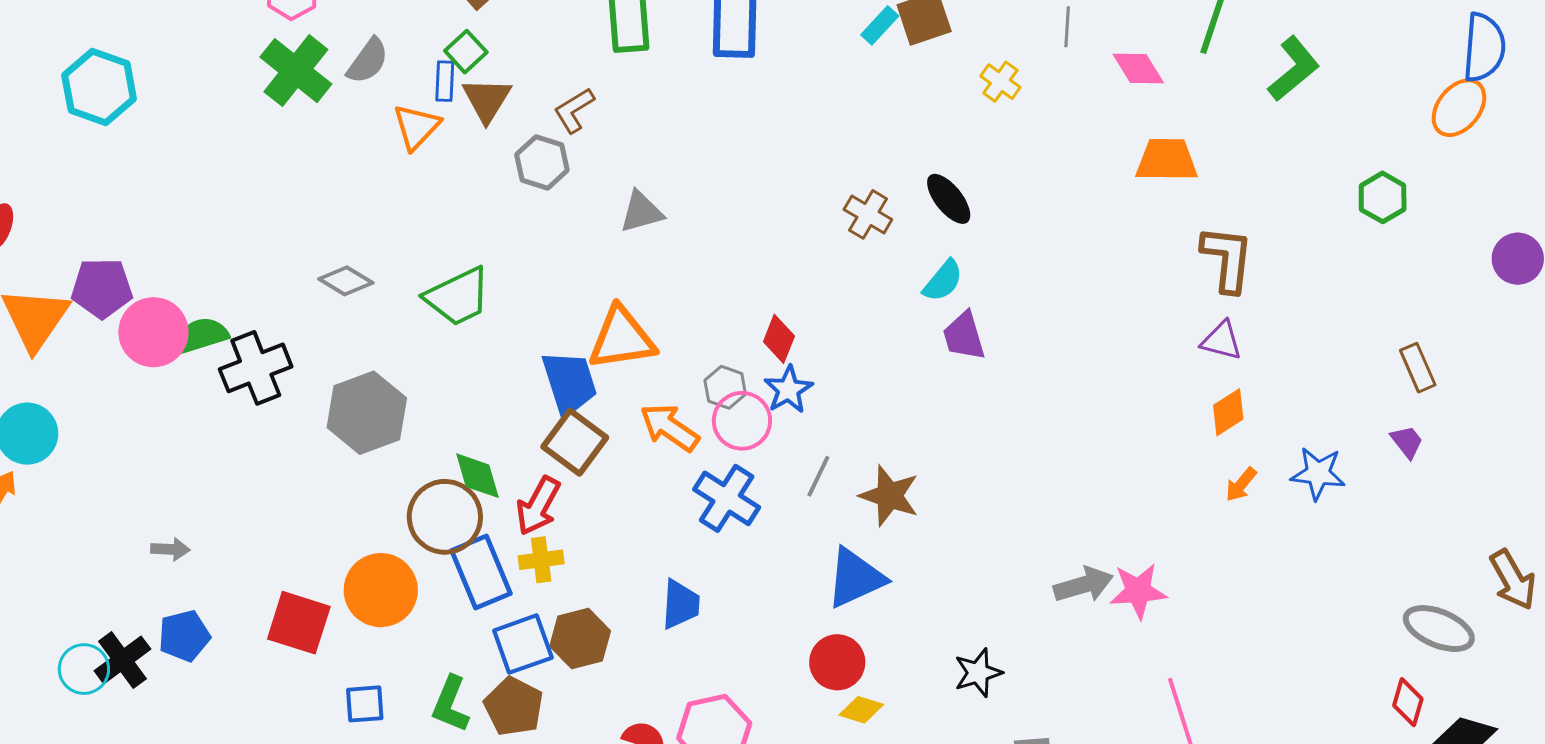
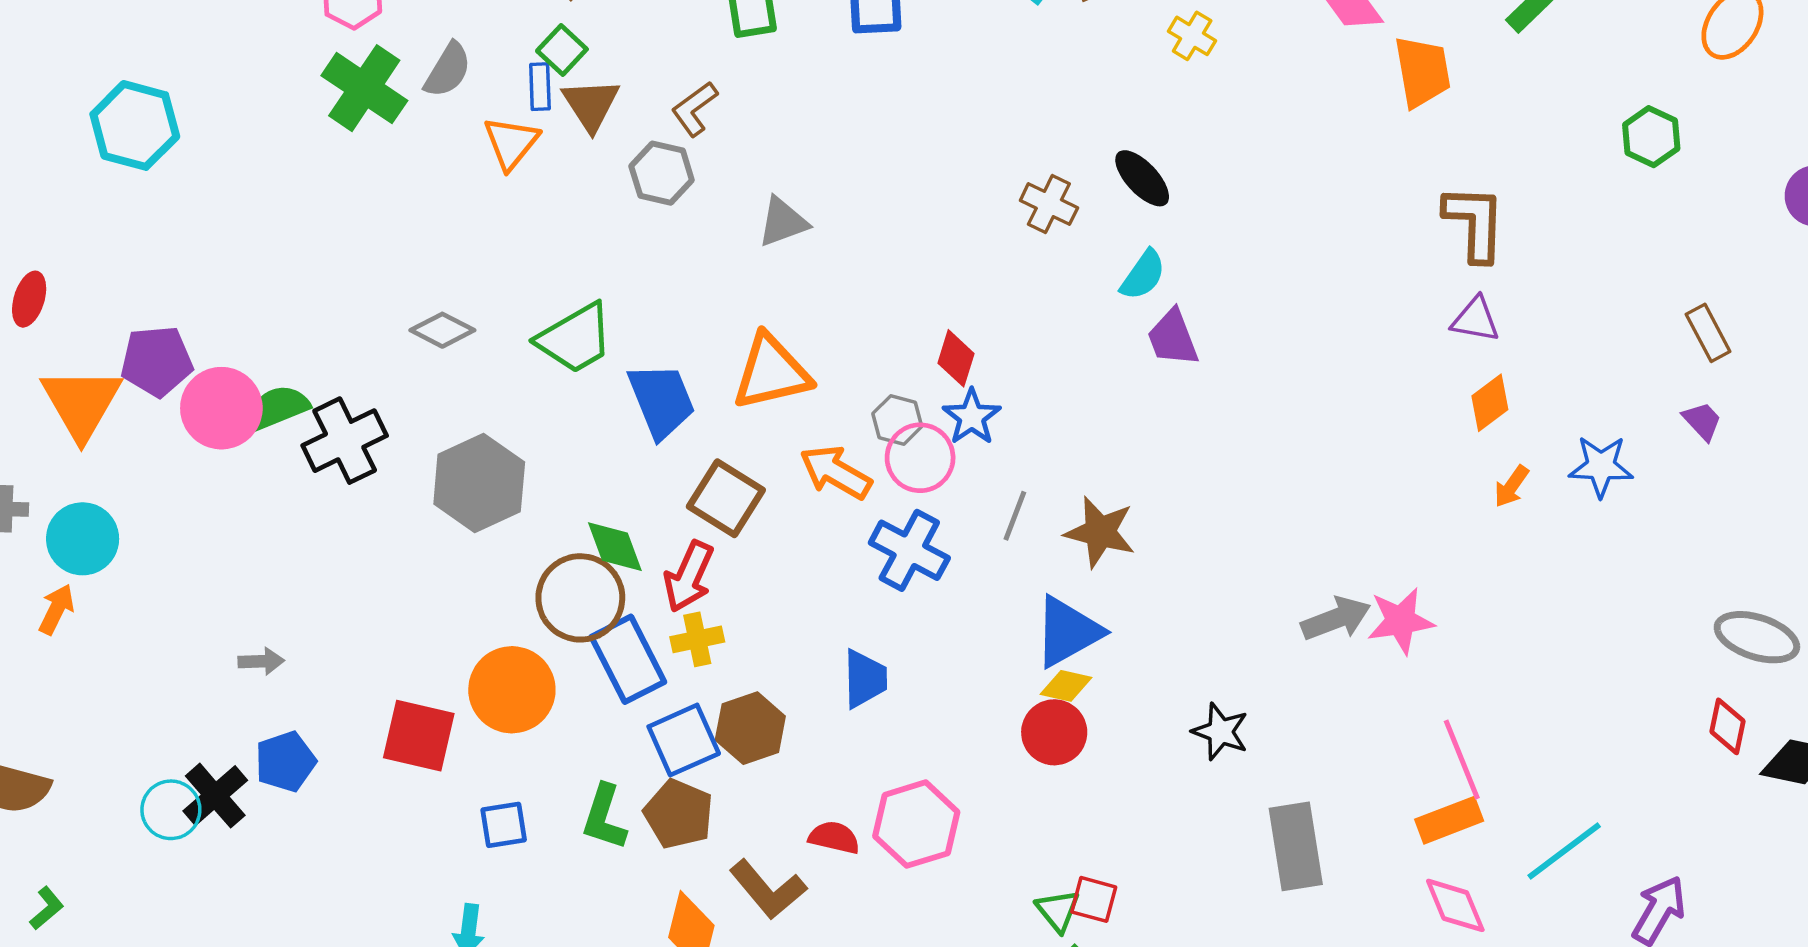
orange trapezoid: (1167, 160) -> (1422, 72), moved, turned 84
blue trapezoid: (569, 383) -> (661, 401), moved
black star: (978, 673) -> (1220, 732), turned -30
yellow diamond: (861, 710) -> (1066, 686), moved

